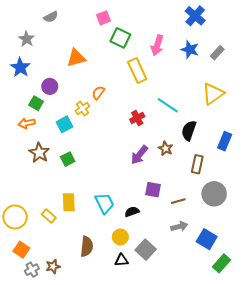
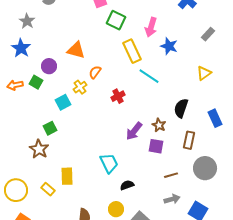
blue star: (190, 50) -> (169, 46), moved
orange triangle: (76, 58) -> (76, 50), moved, turned 30
yellow triangle: (213, 94) -> (204, 73), size x0.7
cyan line: (168, 105) -> (149, 76), moved
red cross: (137, 118) -> (118, 96), moved
orange arrow: (27, 123) -> (15, 85), moved
blue rectangle: (225, 141) -> (215, 118), turned -48
brown star: (39, 153) -> (39, 149), moved
green square: (68, 159) -> (50, 128), moved
purple square: (153, 190) -> (156, 146), moved
cyan trapezoid: (105, 203) -> (109, 163), moved

